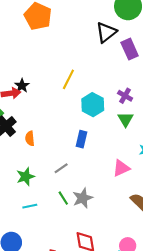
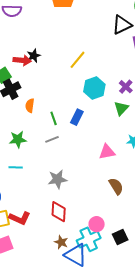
green line: (63, 198) -> (54, 118), moved
gray star: (83, 198) -> (57, 179), moved

